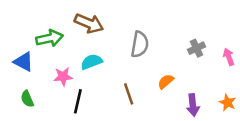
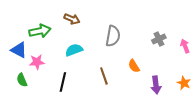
brown arrow: (89, 23) -> (72, 19), size x0.7
pink star: (63, 77) -> (37, 62), moved
orange semicircle: (166, 82) -> (134, 66), turned -80

